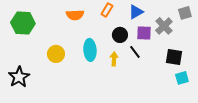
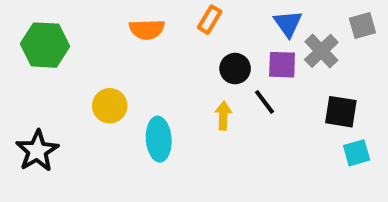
blue triangle: (136, 12) -> (288, 24), moved, turned -35
cyan ellipse: (90, 50) -> (159, 139), moved

